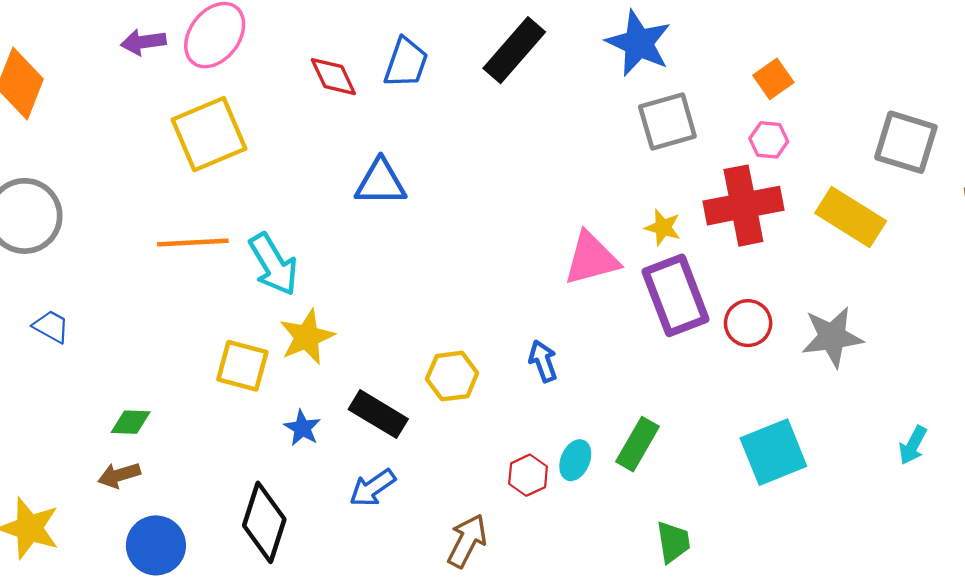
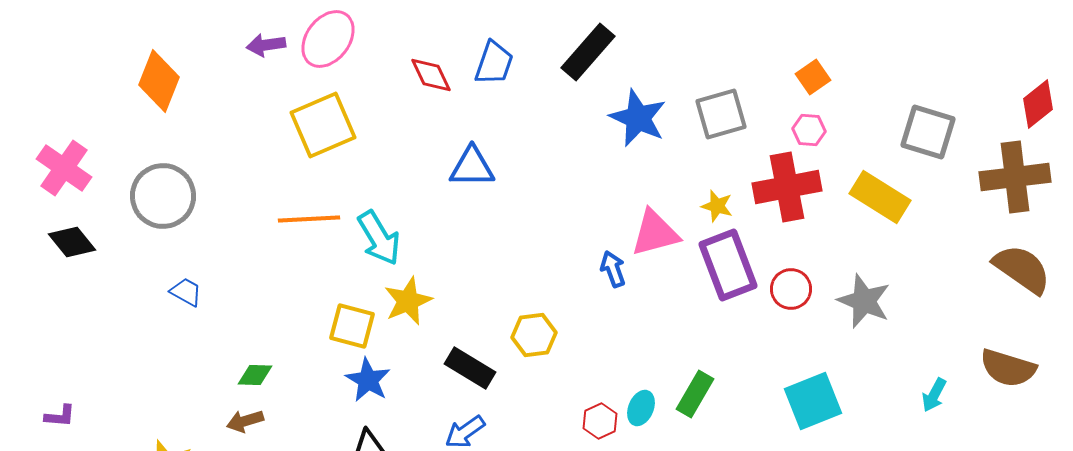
blue star: (639, 43) -> (638, 118), moved
gray star: (832, 337) -> (864, 301), turned 30
blue arrow: (543, 361) -> (613, 269), moved
blue star: (302, 428) -> (368, 380), moved, size x1.4

